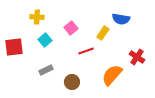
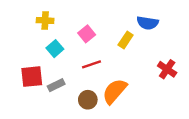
red square: (14, 47) -> (32, 77), moved
red line: (86, 51) -> (91, 64), moved
orange semicircle: (112, 75) -> (115, 91), moved

